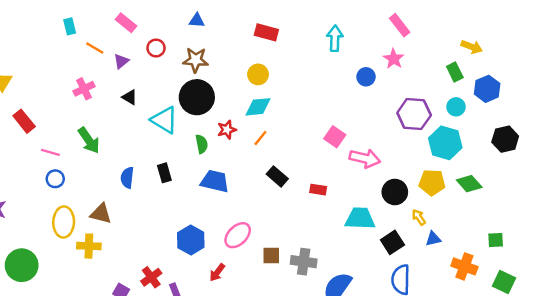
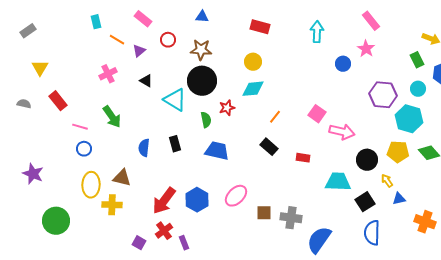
orange line: (260, 138) -> (275, 117), moved
red arrow: (217, 272) -> (164, 201), moved, size x1.8

